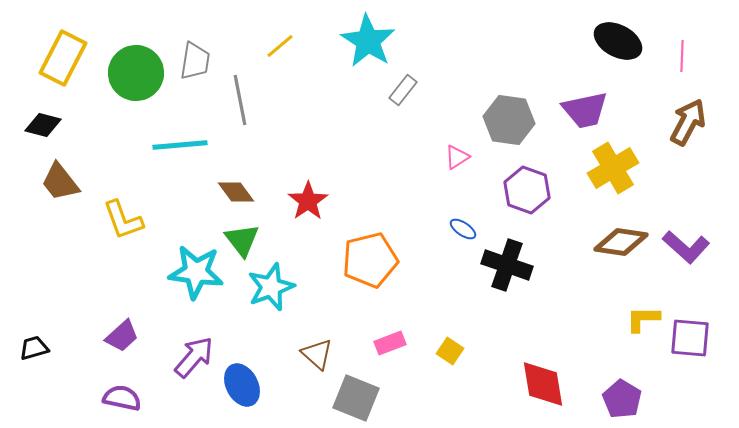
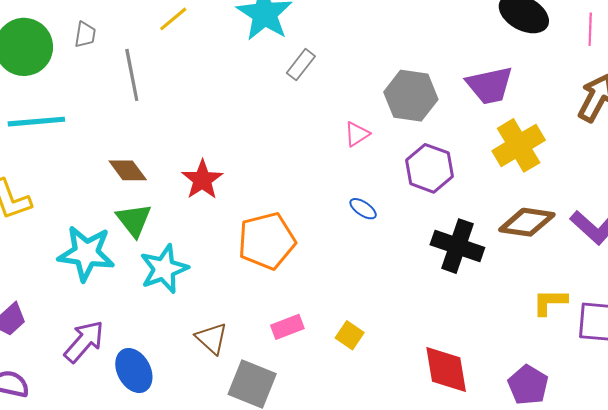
gray trapezoid: (195, 61) -> (85, 34), size x0.7
cyan line: (180, 145) -> (36, 122), moved
black cross: (507, 265) -> (457, 246), moved

